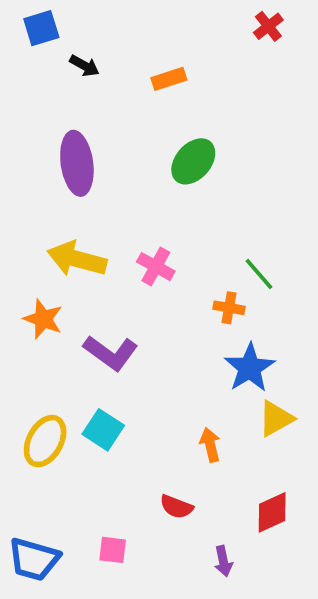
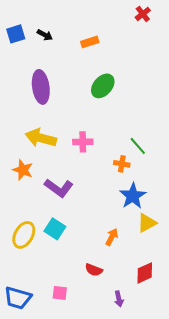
blue square: (41, 28) -> (16, 34), moved
pink cross: (156, 267) -> (83, 142), turned -30
orange arrow: (210, 445) -> (112, 237), turned 42

